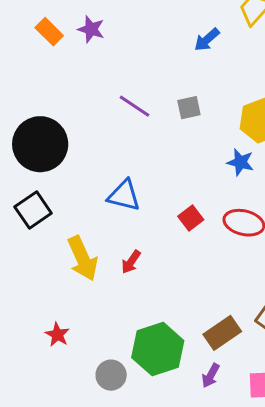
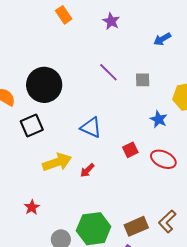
purple star: (91, 29) -> (111, 21), moved
blue star: (240, 162) -> (159, 119), moved
yellow arrow: (83, 258) -> (57, 162), turned -96

